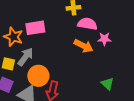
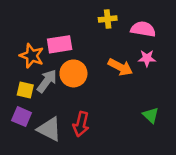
pink semicircle: (87, 24) -> (143, 29), moved
orange circle: (38, 76) -> (73, 73), moved

